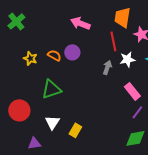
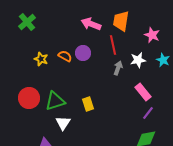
orange trapezoid: (122, 17) -> (121, 21), moved
red line: (113, 41) -> (113, 45), moved
green triangle: (51, 89) -> (55, 101), moved
red circle: (19, 110) -> (29, 98), moved
yellow rectangle: (75, 130) -> (88, 104), moved, turned -48

